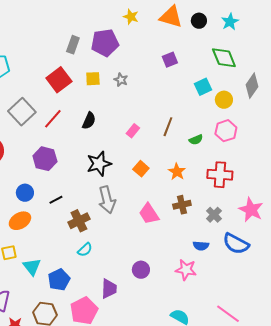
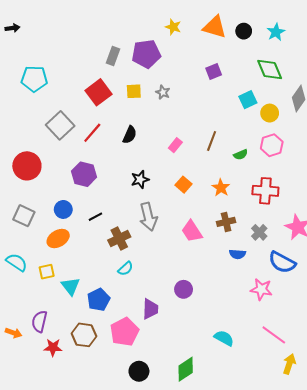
black star: (99, 164) -> (140, 179), size x0.7
blue semicircle: (201, 246) -> (237, 254), moved
pink star: (186, 270) -> (261, 289), moved

